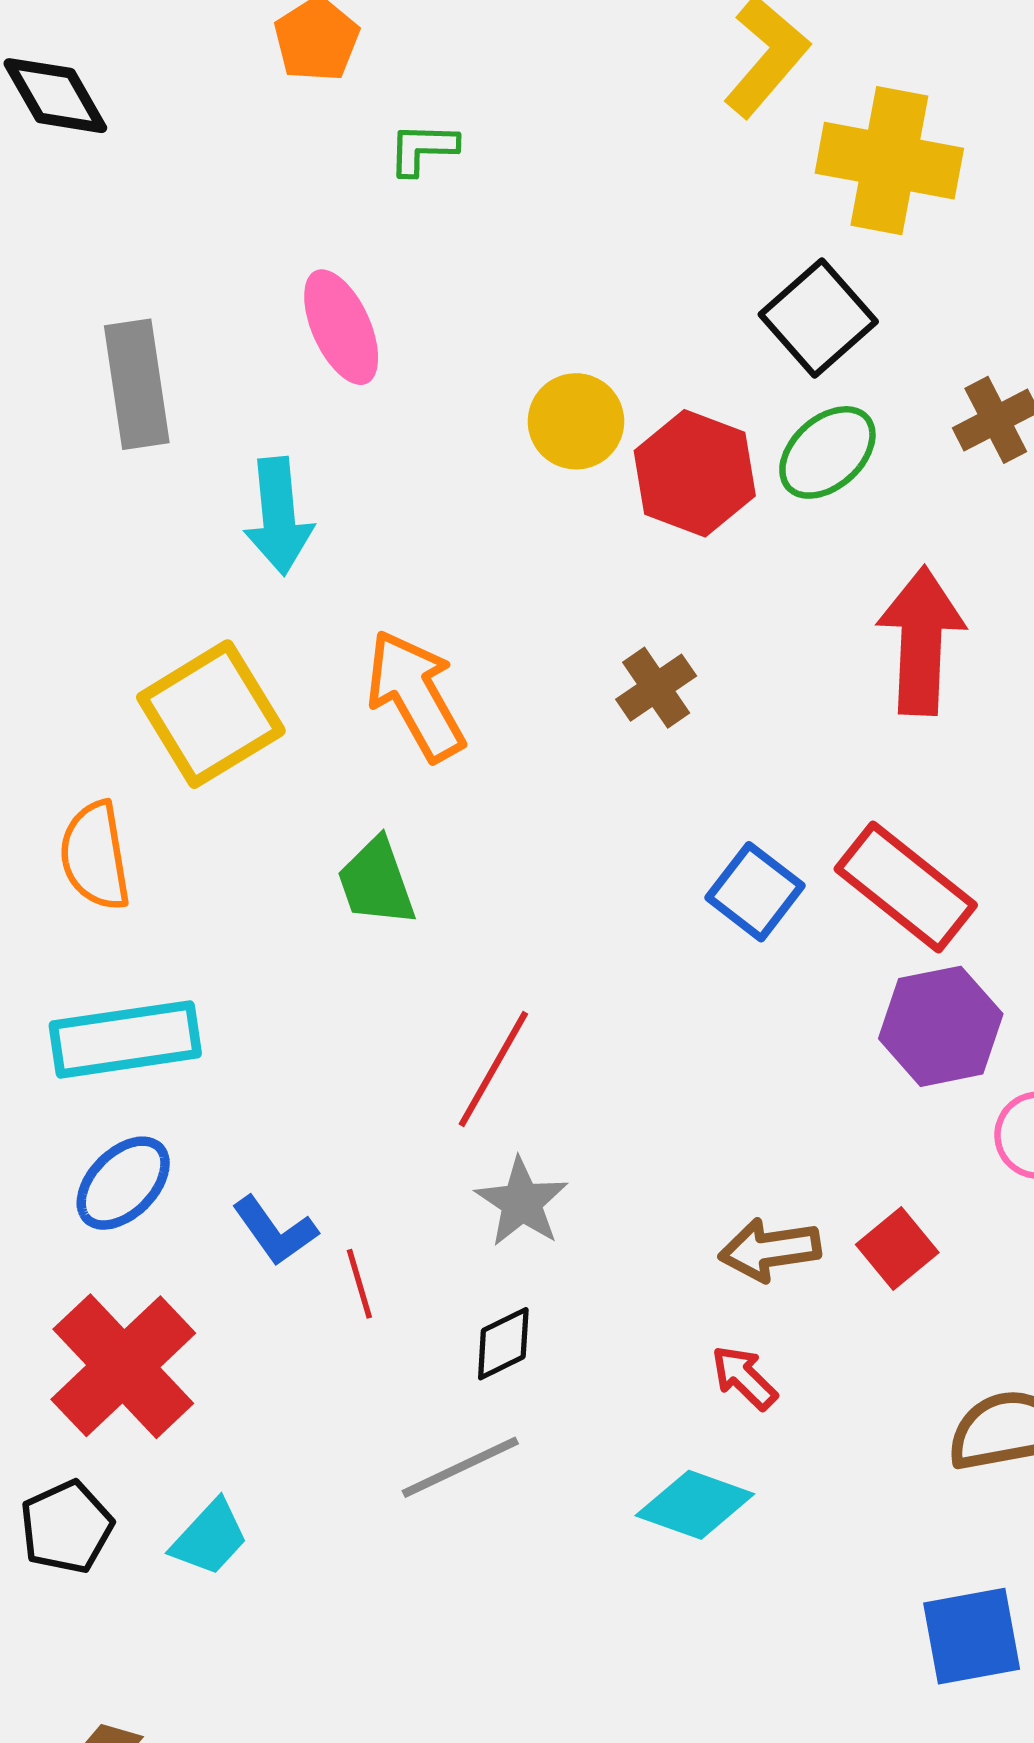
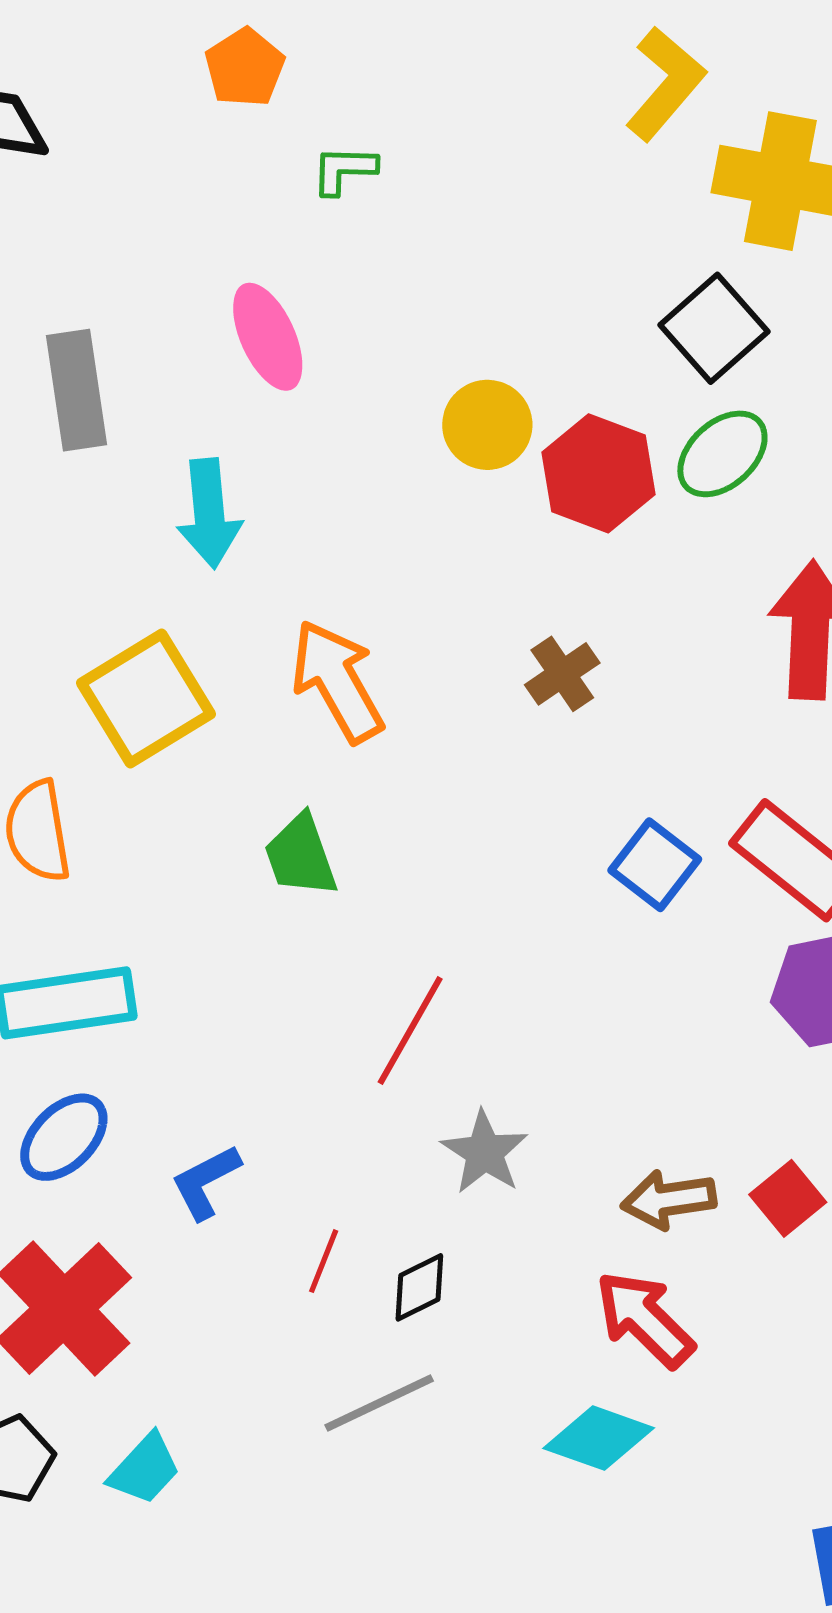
gray star: (522, 1202) -> (484, 1152), moved
blue L-shape: (275, 1231) -> (206, 1182), turned 98
red line: (359, 1284) -> (324, 1261), moved, turned 38
red arrow: (744, 1378) -> (645, 1319), size x1.6

